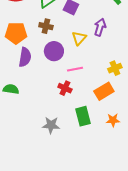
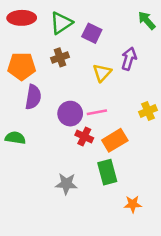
brown cross: (46, 26) -> (60, 57), turned -32
purple circle: (54, 51) -> (70, 114), moved
orange rectangle: (104, 91) -> (115, 140), moved
orange star: (113, 120) -> (133, 204), moved

